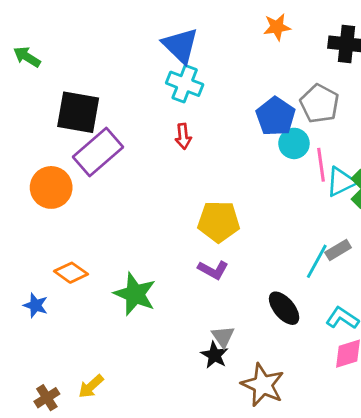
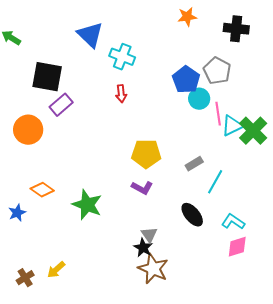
blue triangle: (180, 45) -> (90, 35), moved
purple rectangle: (98, 152) -> (61, 105), size x0.7
gray rectangle: (338, 250) -> (194, 164), moved
blue star: (36, 305) -> (17, 213), turned 30
brown star: (263, 385) -> (153, 269), moved

